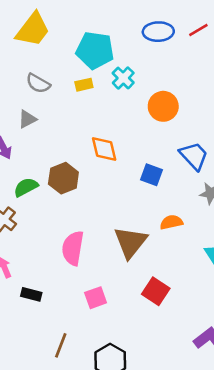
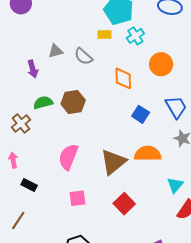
gray semicircle: (38, 83) -> (83, 56), moved
orange diamond: (104, 149) -> (123, 78), moved
orange semicircle: (171, 222) -> (148, 154), size x1.5
brown line: (61, 345) -> (18, 220), moved

